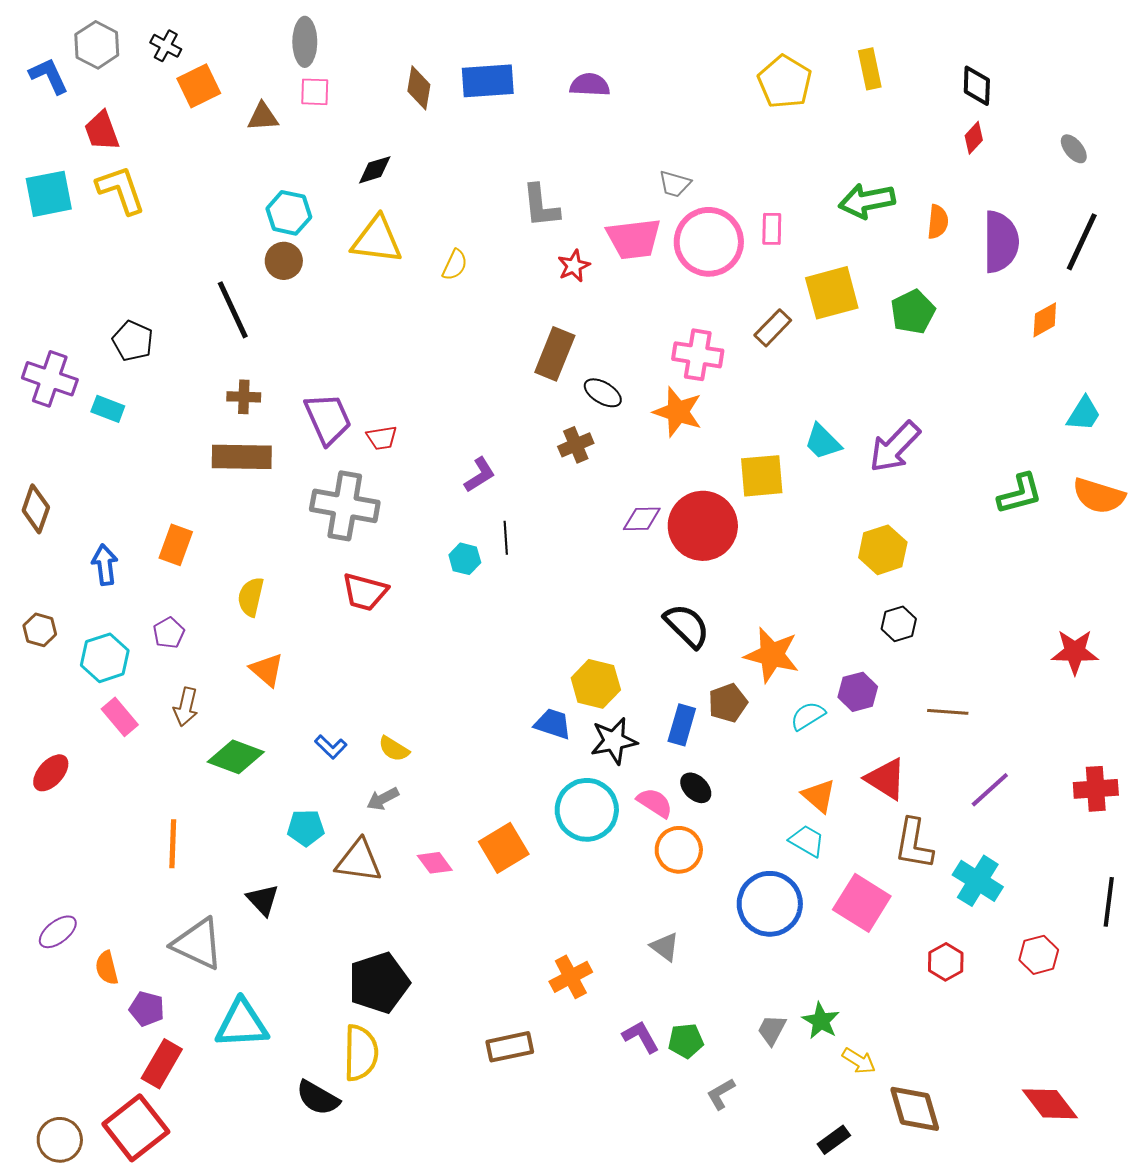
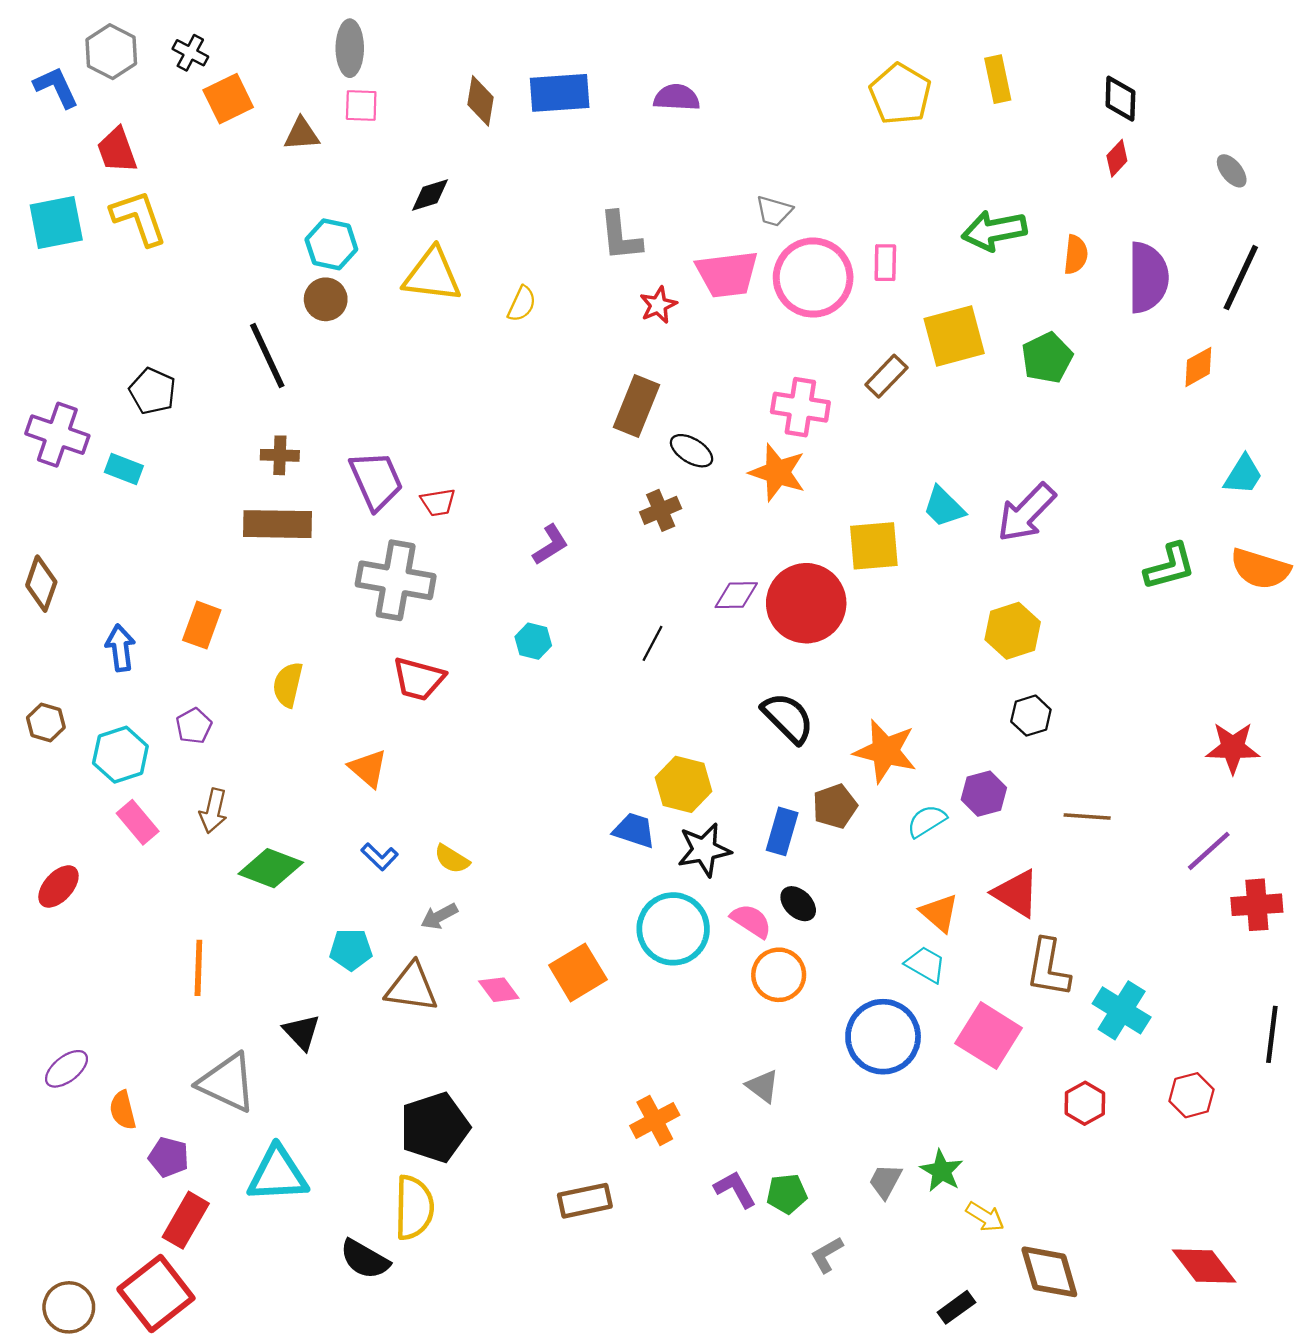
black line: (506, 538) -> (653, 643), moved, turned 32
orange triangle: (267, 670) -> (368, 768), moved
purple line: (990, 790) -> (1209, 851), moved

